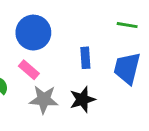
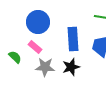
blue rectangle: (85, 58) -> (73, 39), size x1.6

